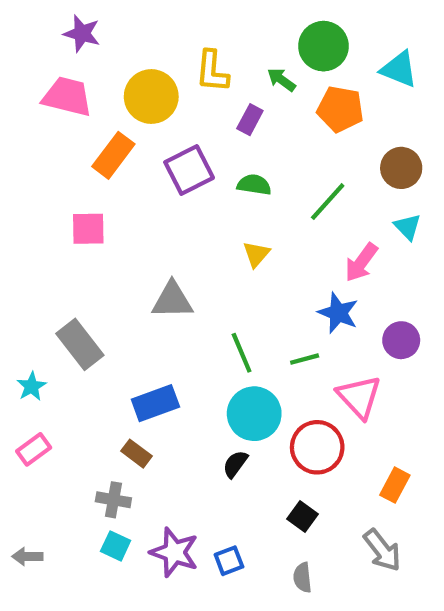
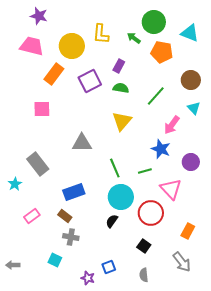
purple rectangle: (250, 120) -> (119, 66), moved
yellow triangle: (256, 254) -> (122, 121), size x1.5
pink rectangle: (34, 449) -> (32, 216), moved
gray cross: (113, 500) -> (71, 237), moved
purple star: (174, 552) -> (88, 278), moved, size x0.6

